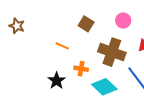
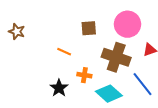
pink circle: (123, 21) -> (127, 24), size x1.6
brown square: (86, 24) -> (89, 28), turned -35

